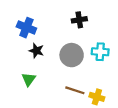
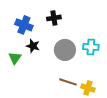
black cross: (79, 20) -> (54, 18), moved
green triangle: (29, 79) -> (15, 58), moved

